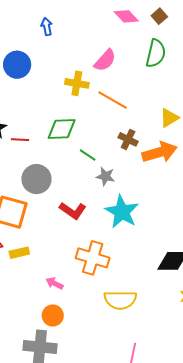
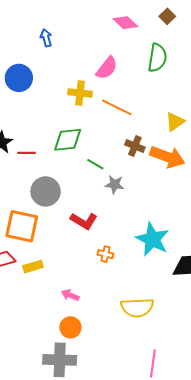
brown square: (159, 16) -> (167, 16), moved
orange arrow: (160, 152) -> (167, 157), turned 40
cyan star: (122, 212) -> (152, 239), moved
orange cross: (93, 258) -> (105, 254), moved, size x0.5

